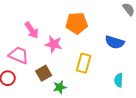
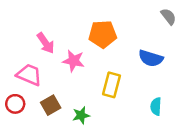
brown square: (44, 73) -> (51, 105), moved

